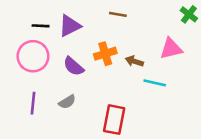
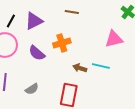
black line: (41, 26) -> (11, 21), turned -64
brown arrow: (134, 61) -> (80, 68), moved
gray semicircle: (67, 102) -> (32, 89), moved

